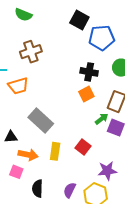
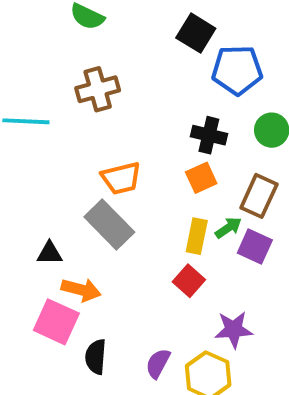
orange trapezoid: (18, 86) -> (121, 178), moved
yellow rectangle: (55, 151) -> (197, 236), moved
pink square: (16, 172) -> (56, 322), size x1.6

